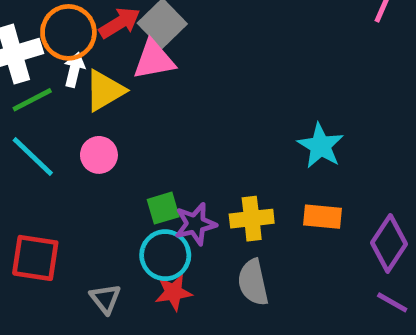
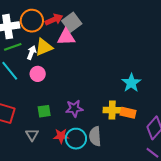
white arrow: (74, 70) -> (32, 53), moved
green square: (163, 208) -> (44, 111), moved
yellow cross: (252, 219) -> (112, 110), moved
cyan circle: (165, 255) -> (76, 139), moved

